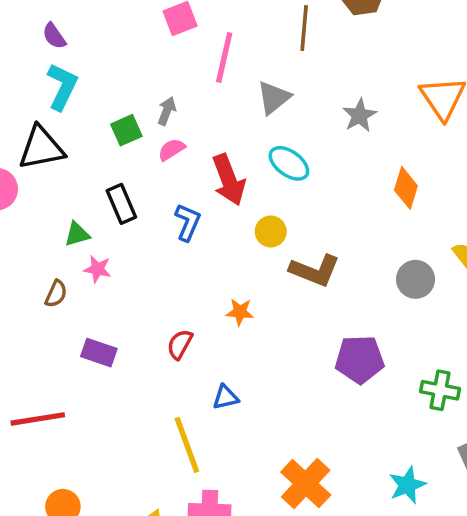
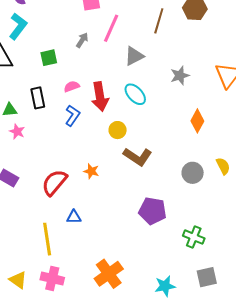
gray arrow: (167, 111) -> (82, 40), moved
pink semicircle: (172, 150) -> (72, 86), moved
red semicircle: (180, 344) -> (54, 182), size x1.6

